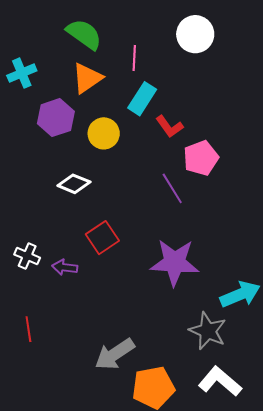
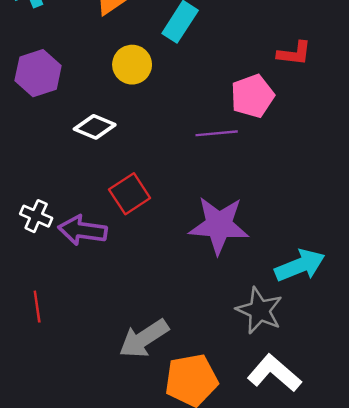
purple hexagon: (56, 118) -> (38, 73), moved
red L-shape: (169, 126) -> (294, 53), moved, turned -48
purple line: (172, 188) -> (217, 133), turned -64
purple arrow: (65, 267) -> (83, 230), size x1.5

